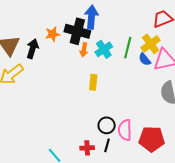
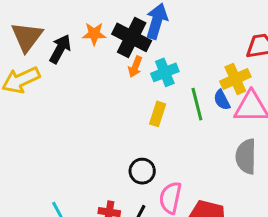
green line: (128, 48) -> (197, 104), moved, turned -40
yellow rectangle: (93, 82) -> (158, 114), moved
black circle: (107, 125) -> (142, 171), moved

